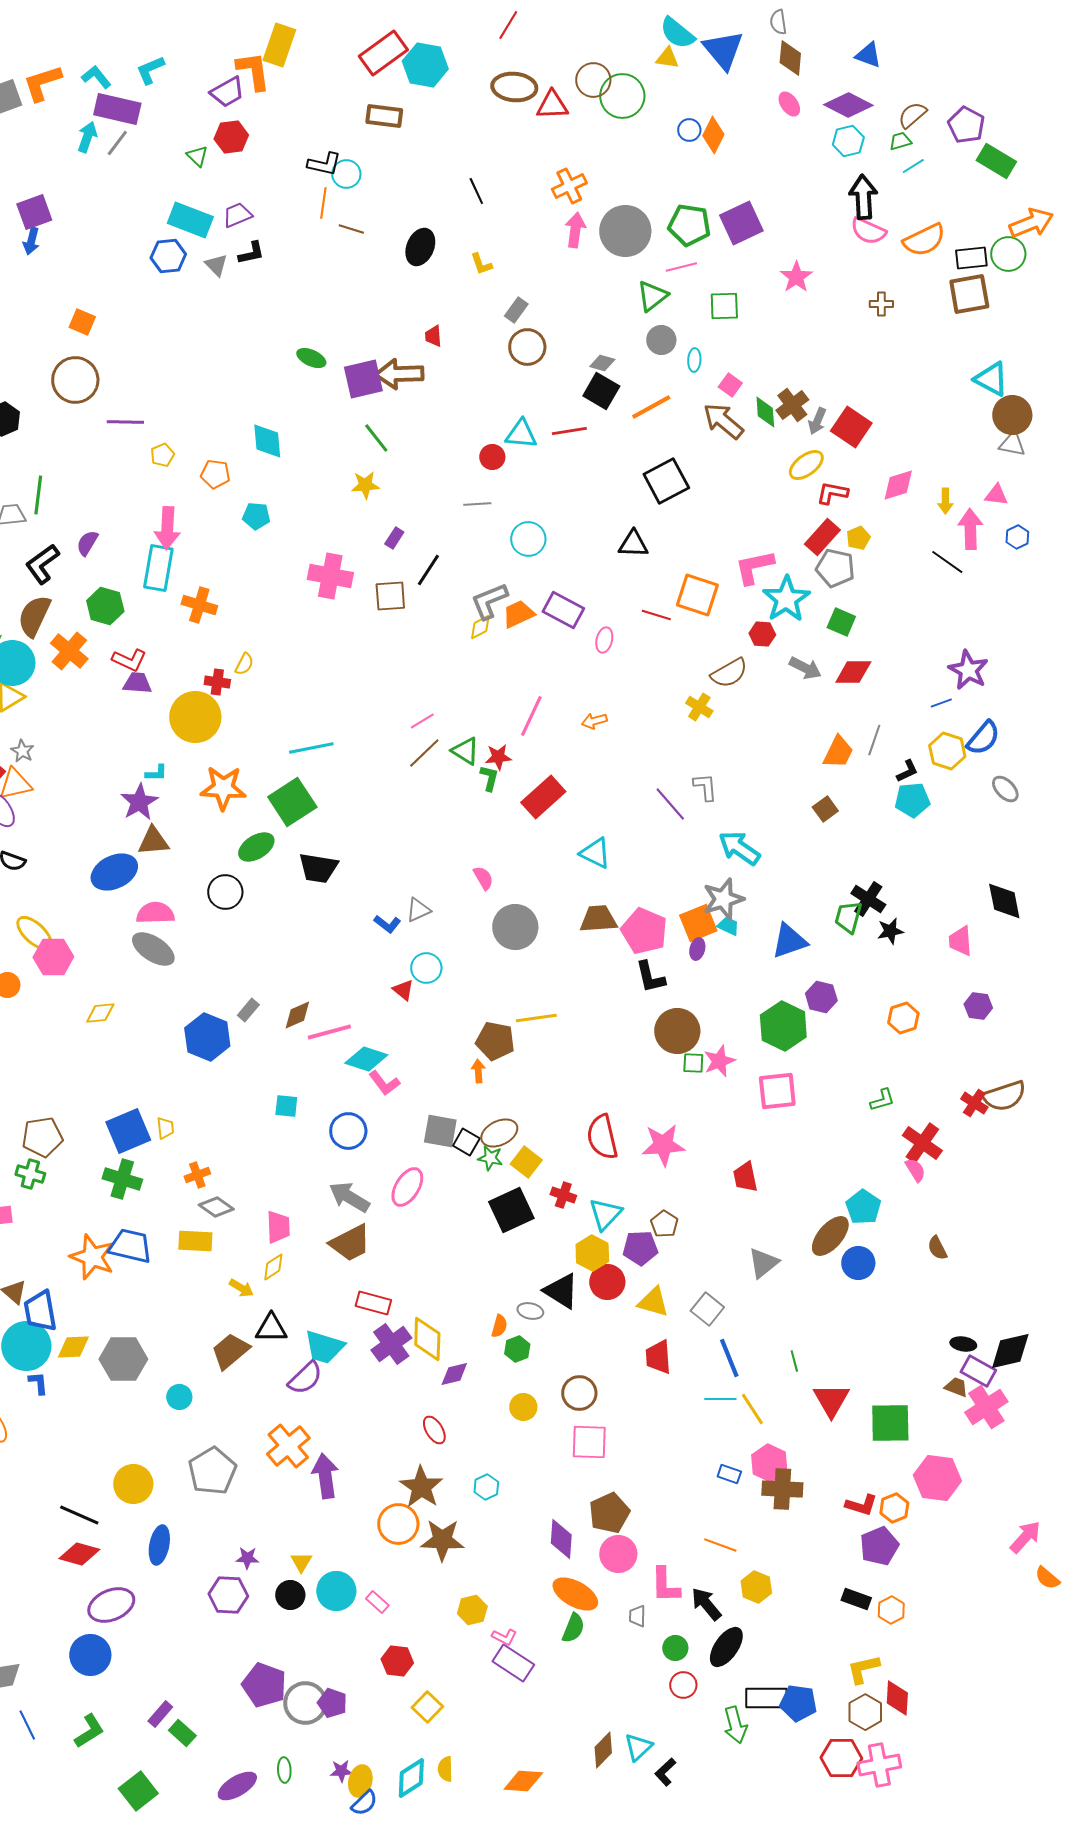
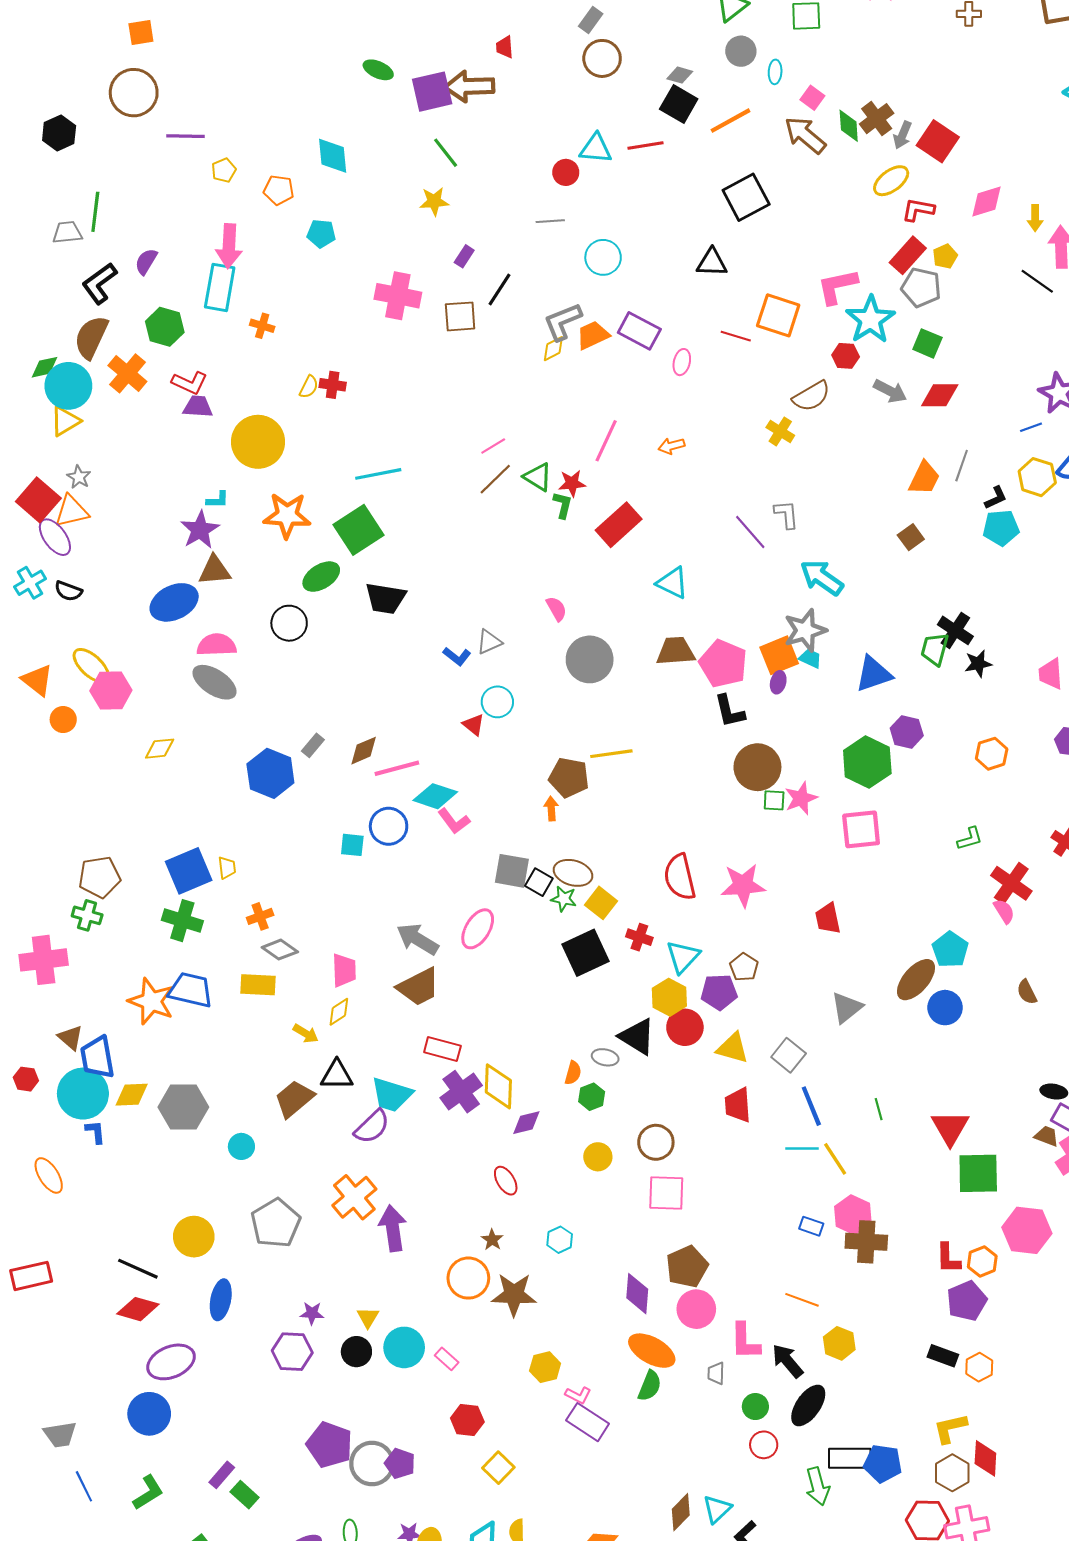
orange square: (82, 322) -> (141, 33), turned -32
orange cross: (199, 605) -> (262, 326), size x0.7
red cross: (217, 682) -> (333, 385), moved
blue circle: (348, 1131) -> (389, 826), moved
brown ellipse: (499, 1133) -> (573, 873), turned 42
red triangle: (831, 1400) -> (950, 1128), moved
brown star: (421, 1487) -> (492, 1240), size x0.5
red L-shape: (861, 1505) -> (948, 1258), turned 72

